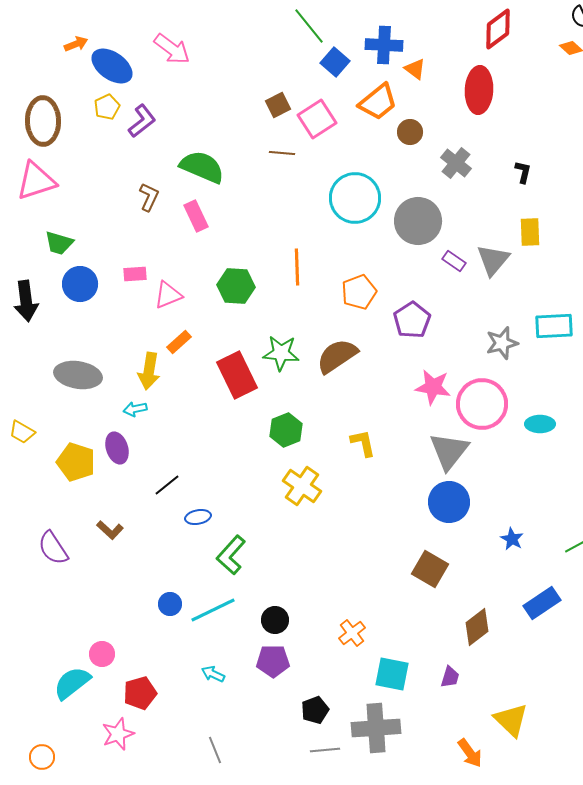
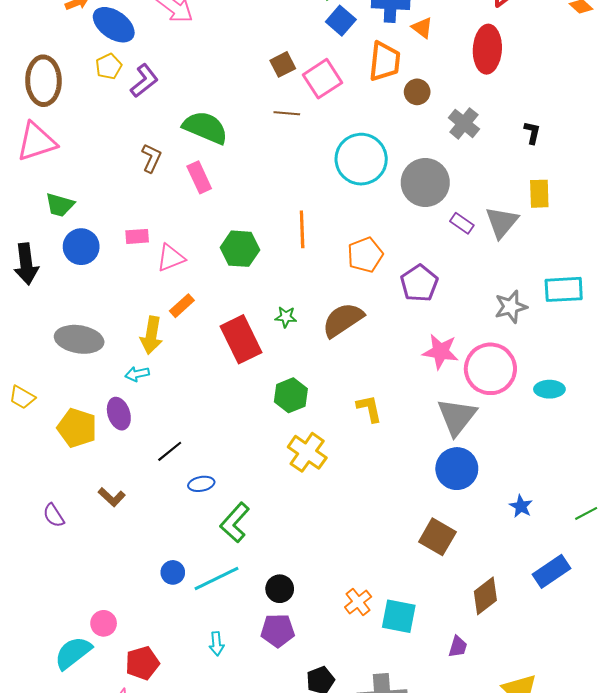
orange trapezoid: (378, 102) -> (385, 61), turned -45
green star: (281, 353) -> (286, 317), size x0.6
purple semicircle: (53, 548) -> (54, 515), size x0.7
cyan arrow: (213, 674) -> (217, 644), turned -120
cyan square: (392, 674) -> (399, 616), moved

